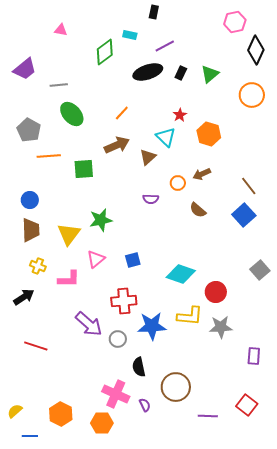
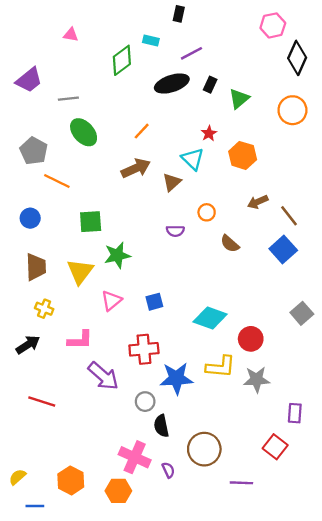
green triangle: (210, 74) -> (239, 99), moved
orange line: (49, 156) -> (57, 181), turned 30
green square: (84, 169) -> (91, 222), moved
brown arrow: (202, 174) -> (258, 202), moved
blue circle: (30, 200) -> (30, 218), moved
pink L-shape: (69, 279) -> (80, 340), moved
gray circle: (118, 339) -> (145, 402), moved
red square: (247, 405) -> (275, 447), moved

